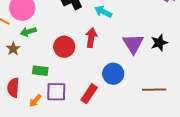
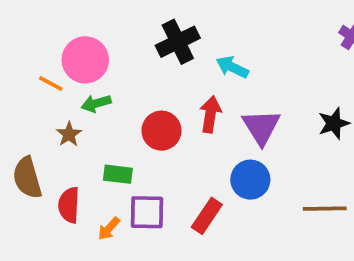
purple triangle: (133, 44) -> (261, 127), moved

